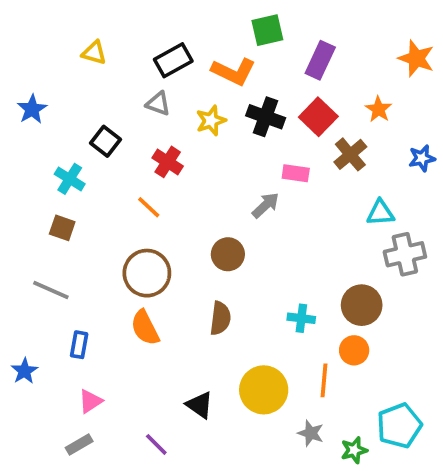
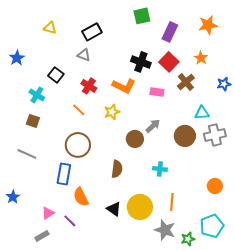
orange star: (416, 58) -> (208, 25), moved, turned -30
orange L-shape: (234, 72) -> (124, 86), moved
yellow star: (211, 121) -> (112, 112), moved
gray arrow: (266, 205) -> (153, 126), moved
brown circle: (228, 254) -> (135, 139), moved
brown circle: (362, 305) -> (185, 136), moved
orange semicircle: (145, 328) -> (81, 197), moved
blue rectangle: (79, 345) -> (64, 174), moved, size x1.5
orange circle: (354, 350) -> (215, 186), moved
black triangle: (200, 405) -> (114, 209), moved
gray star: (311, 433) -> (165, 230), size x1.5
purple line: (156, 444) -> (70, 221), moved

